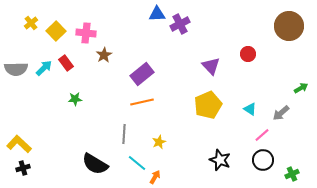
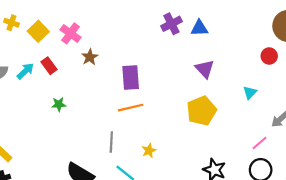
blue triangle: (157, 14) -> (199, 28), moved
yellow cross: (31, 23) -> (11, 23), turned -32
pink cross: (86, 33) -> (70, 33), turned 30
red circle: (248, 54) -> (269, 56), moved
purple rectangle: (142, 74) -> (131, 77), turned -55
cyan triangle: (250, 109) -> (250, 93), moved, turned 40

